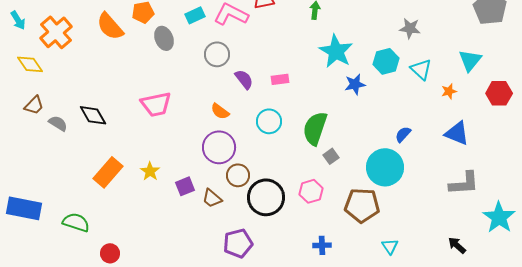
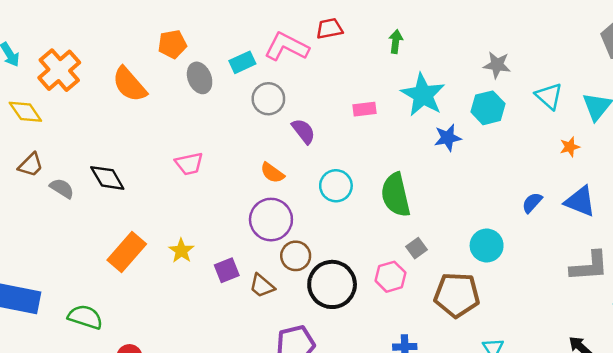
cyan rectangle: (195, 15) -> (242, 62), moved
orange semicircle: (110, 26) -> (129, 84), moved
gray star: (410, 28) -> (497, 65), moved
cyan triangle: (421, 69) -> (549, 96), moved
pink rectangle: (280, 79) -> (365, 109), moved
pink trapezoid: (156, 104) -> (189, 164), size x0.7
green semicircle: (315, 128) -> (396, 195), turned -32
blue semicircle: (403, 134) -> (532, 203), moved
gray square: (331, 156) -> (416, 248), moved
cyan circle: (385, 167) -> (487, 245), size x0.7

